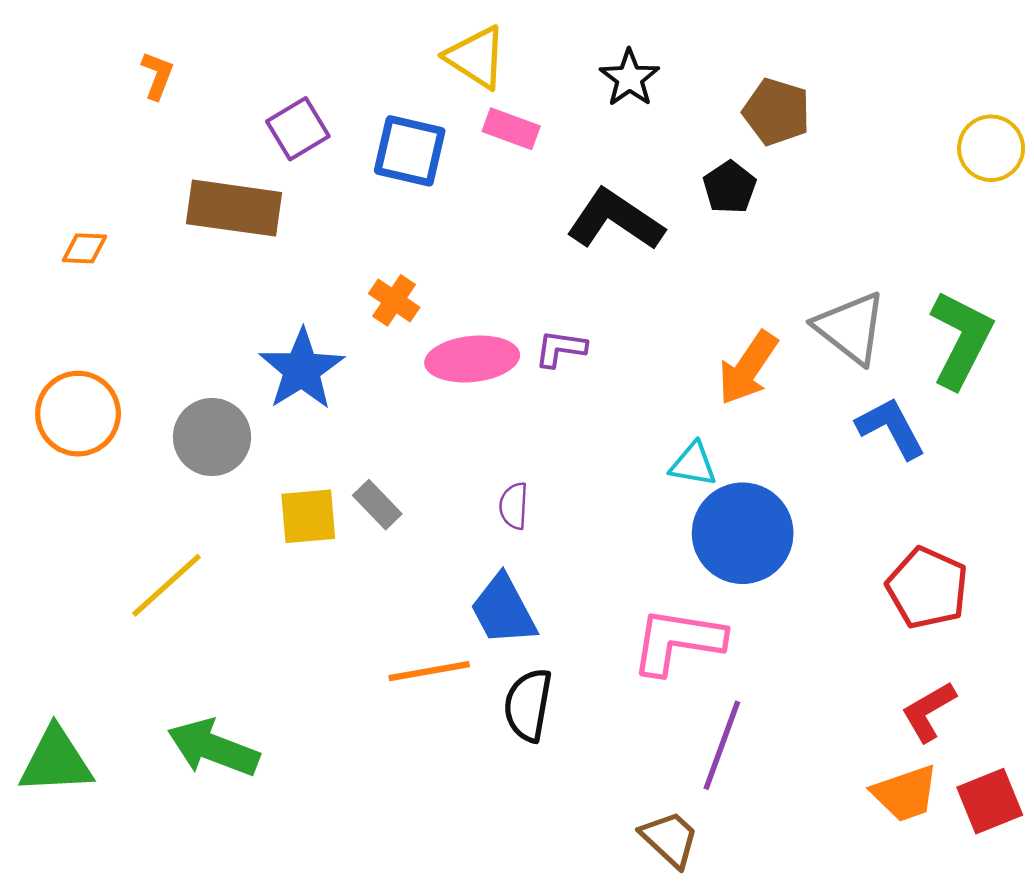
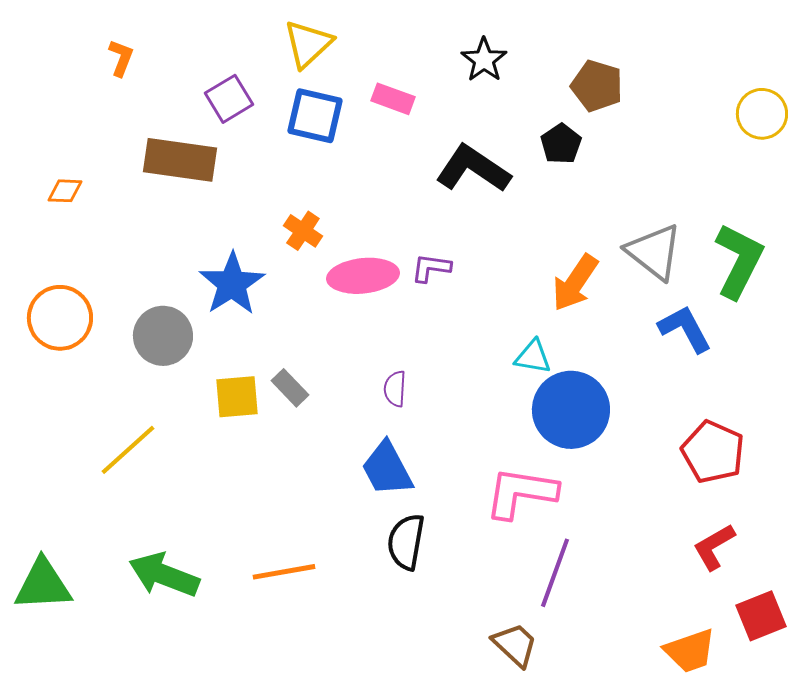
yellow triangle: (476, 57) -> (308, 44), moved, turned 44
orange line: (429, 671) -> (284, 572), moved
orange trapezoid: (905, 793) -> (690, 651), moved

